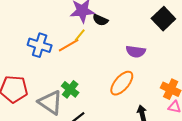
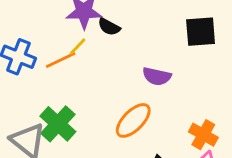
black square: (163, 19) -> (201, 32), turned 35
green cross: (70, 89) -> (58, 124), size x1.4

